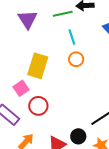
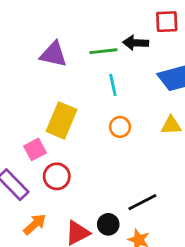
purple triangle: (28, 19) -> (53, 54), turned -50
orange circle: (76, 59) -> (120, 127), moved

